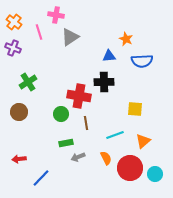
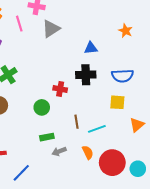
orange star: (126, 39) -> (126, 31), moved
blue semicircle: (142, 61) -> (122, 76), moved
red cross: (79, 96) -> (60, 89), size x0.6
brown line: (86, 123) -> (76, 122), moved
orange triangle: (143, 141) -> (137, 125), moved

